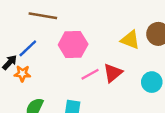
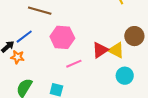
yellow triangle: (130, 40) -> (116, 50), moved
red triangle: (113, 73) -> (100, 50), moved

